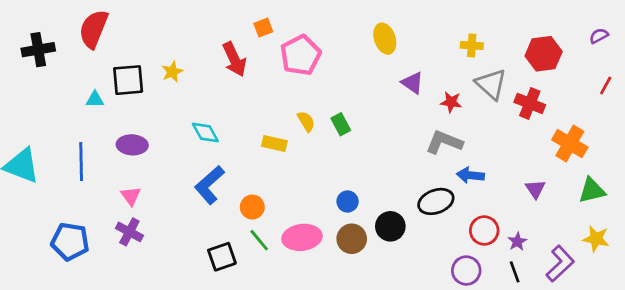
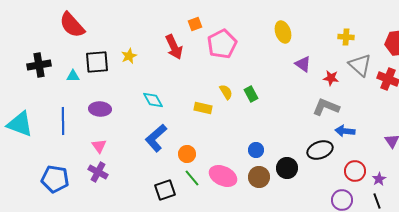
red semicircle: (94, 29) -> (72, 25), turned -64
black cross: (38, 50) -> (39, 65), moved
pink ellipse: (302, 237) -> (223, 176), turned 32

